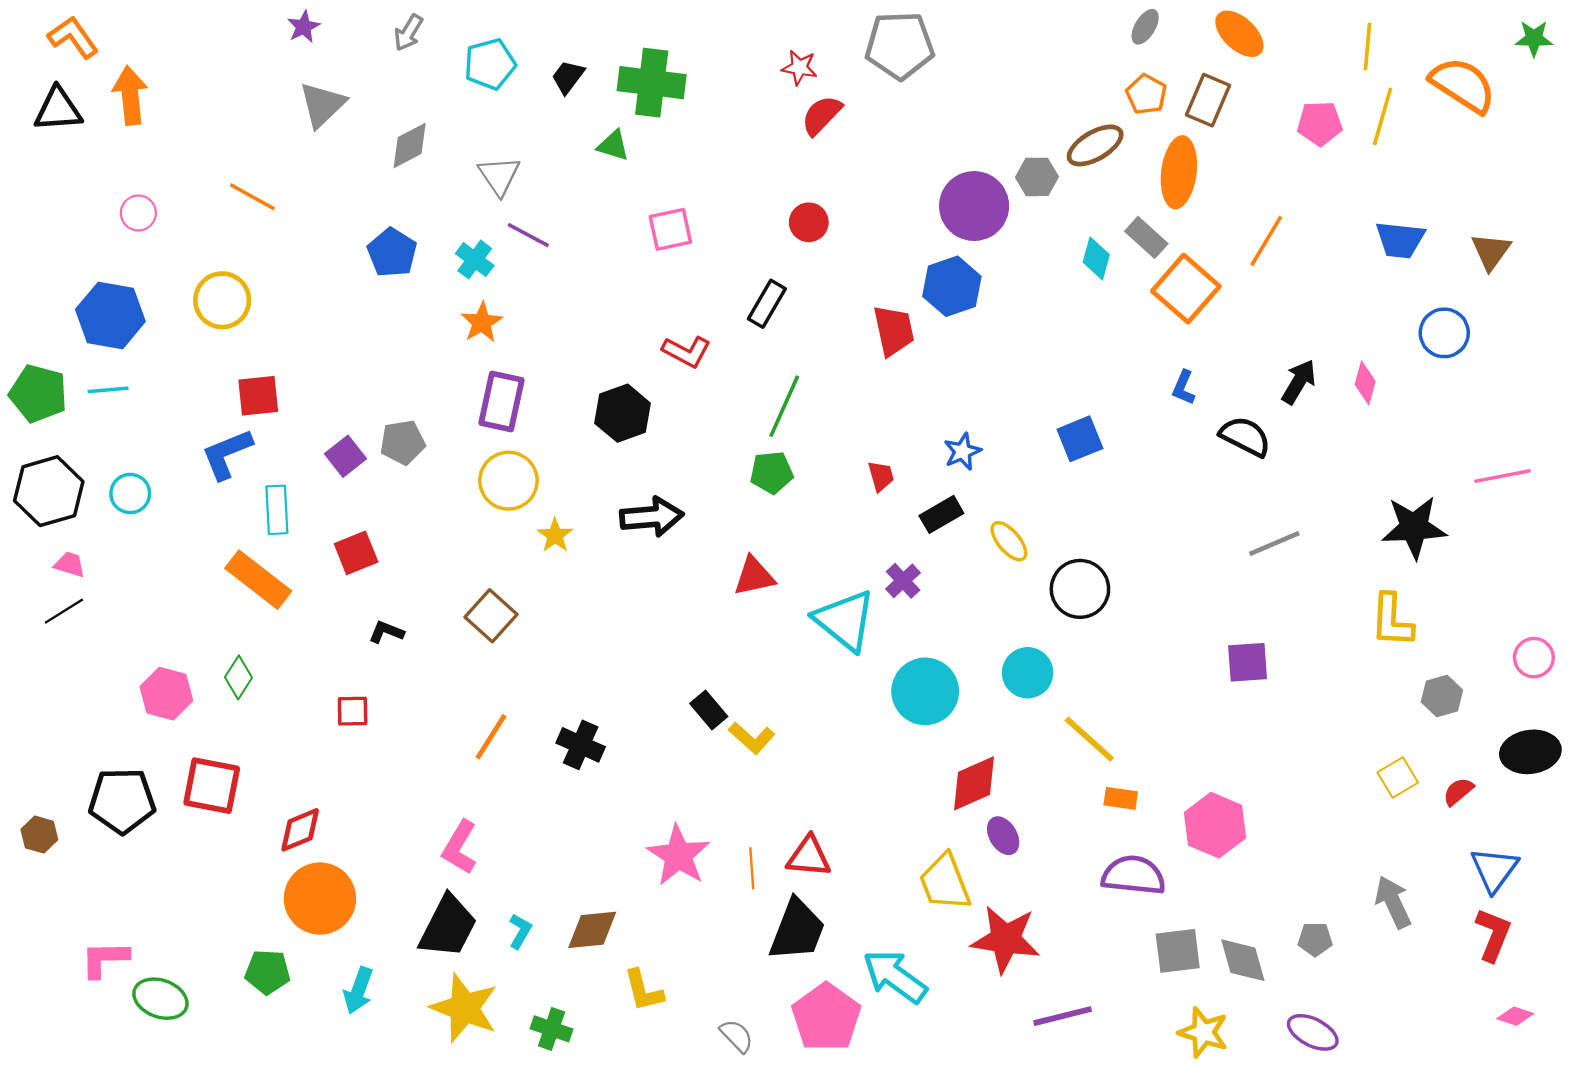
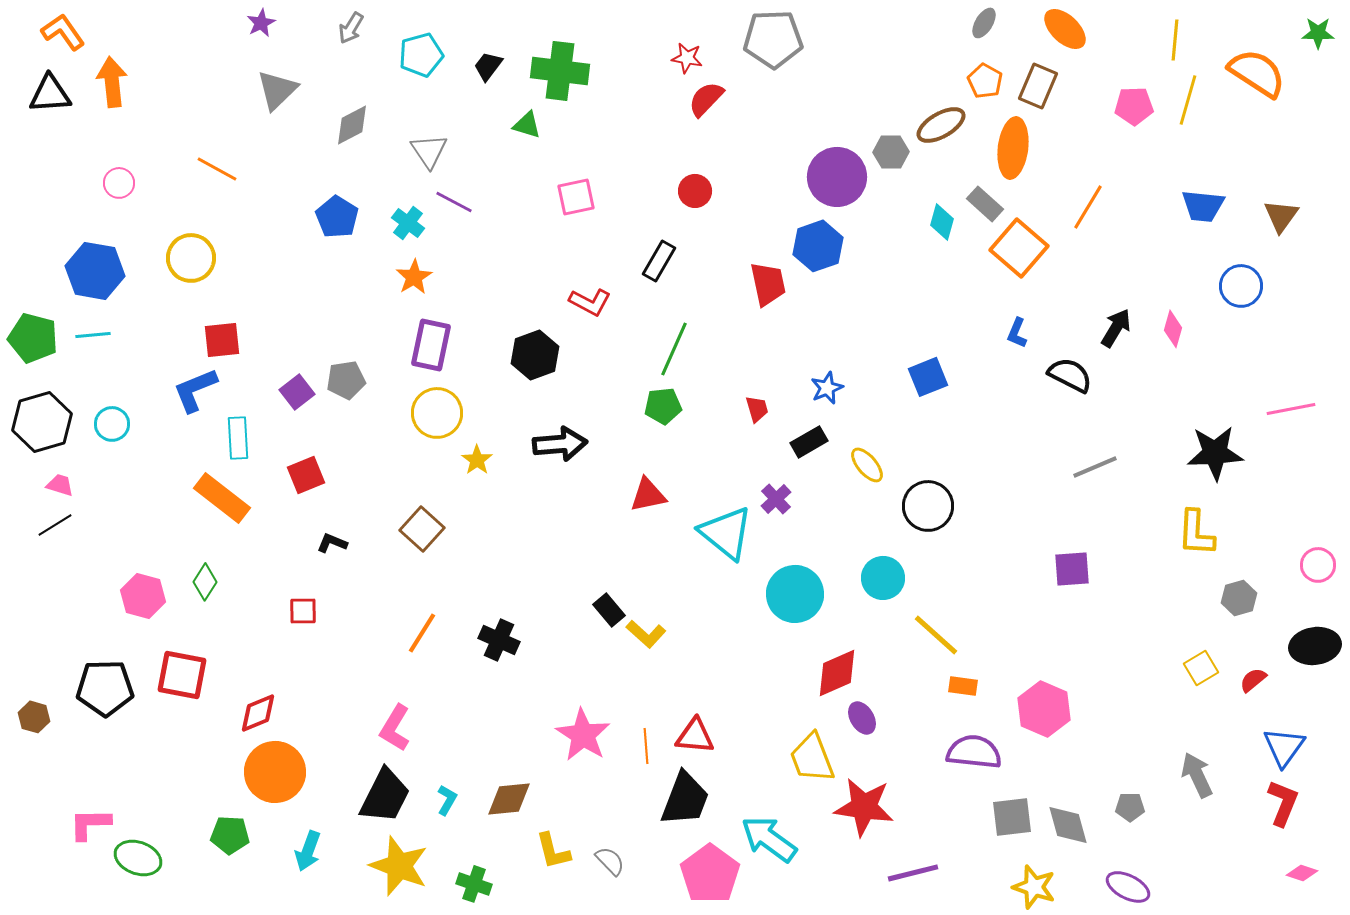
gray semicircle: (737, 1036) -> (610, 861), moved

